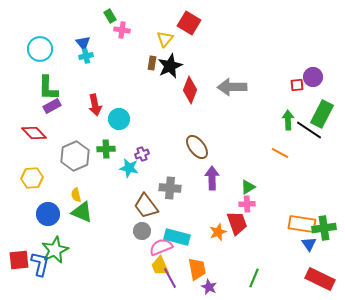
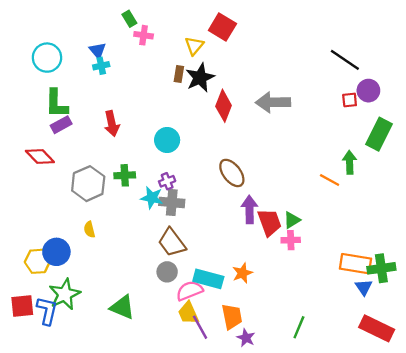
cyan circle: (119, 119) -> (167, 140), moved
green arrow: (288, 120) -> (350, 162), moved
black line: (309, 130) -> (345, 60), moved
yellow hexagon: (32, 178) -> (38, 261), moved
gray cross: (170, 188) -> (172, 202), moved
green triangle: (82, 212) -> (122, 307), moved
red trapezoid: (237, 223) -> (270, 222), moved
orange star: (218, 232) -> (242, 273), moved

